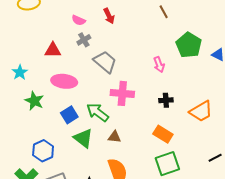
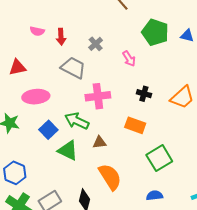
red arrow: (109, 16) -> (61, 37), moved, turned 35
gray cross: (84, 40) -> (96, 44), moved
black cross: (166, 100) -> (144, 94), turned 32
orange rectangle: (163, 134) -> (135, 125), moved
blue hexagon: (43, 151) -> (15, 173), moved

